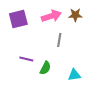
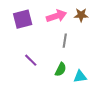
purple line: (26, 59) -> (31, 60), turned 32
green semicircle: (45, 68) -> (61, 69), moved

